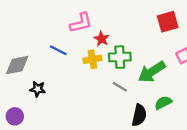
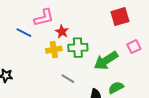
blue line: (58, 50) -> (24, 33), moved
gray line: (120, 87) -> (68, 79), moved

